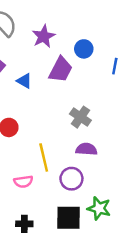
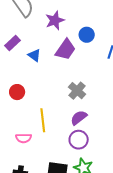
purple semicircle: (86, 149) -> (79, 118), turned -48
purple circle: (71, 179) -> (79, 140), moved

